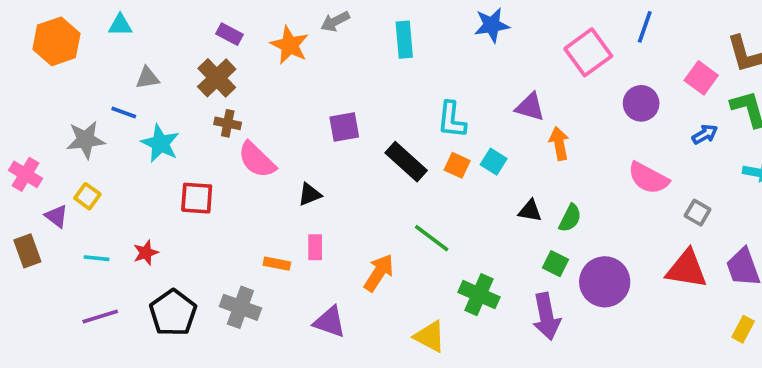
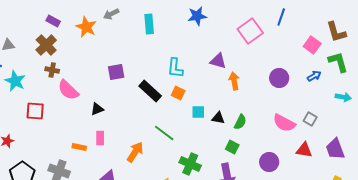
purple circle: (641, 103) -> (279, 78), moved
cyan square: (494, 162) -> (198, 112), moved, turned -32
pink semicircle: (648, 178) -> (284, 123), moved
red triangle: (687, 269) -> (304, 150), size x0.7
purple circle: (605, 282) -> (269, 162), moved, size x0.7

